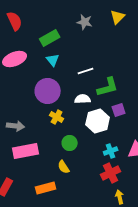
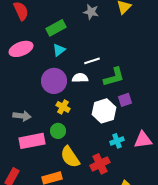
cyan triangle: (53, 60) -> (59, 50), turned 32
white semicircle: (83, 99) -> (80, 78), moved
green circle: (70, 143) -> (58, 131), moved
yellow semicircle: (64, 167) -> (70, 157), size x1.6
red cross: (111, 173) -> (100, 164), moved

